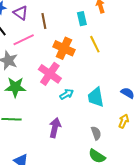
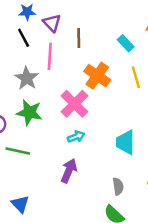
cyan rectangle: (82, 19) -> (126, 43), turned -40
pink line: (24, 40) -> (50, 56), turned -70
cyan arrow: (67, 94) -> (76, 137), moved

